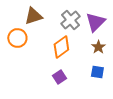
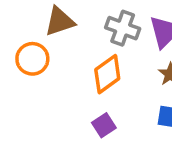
gray cross: (70, 20) -> (123, 28), turned -30

